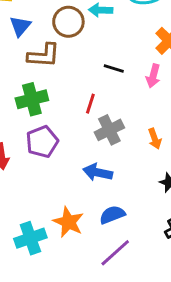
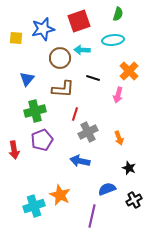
blue triangle: (20, 26) -> (27, 79), moved
brown L-shape: (44, 55) -> (63, 89), moved
black line: (114, 69) -> (93, 78), moved
blue semicircle: (112, 215) -> (107, 189), moved
purple line: (115, 253) -> (92, 216), turned -35

